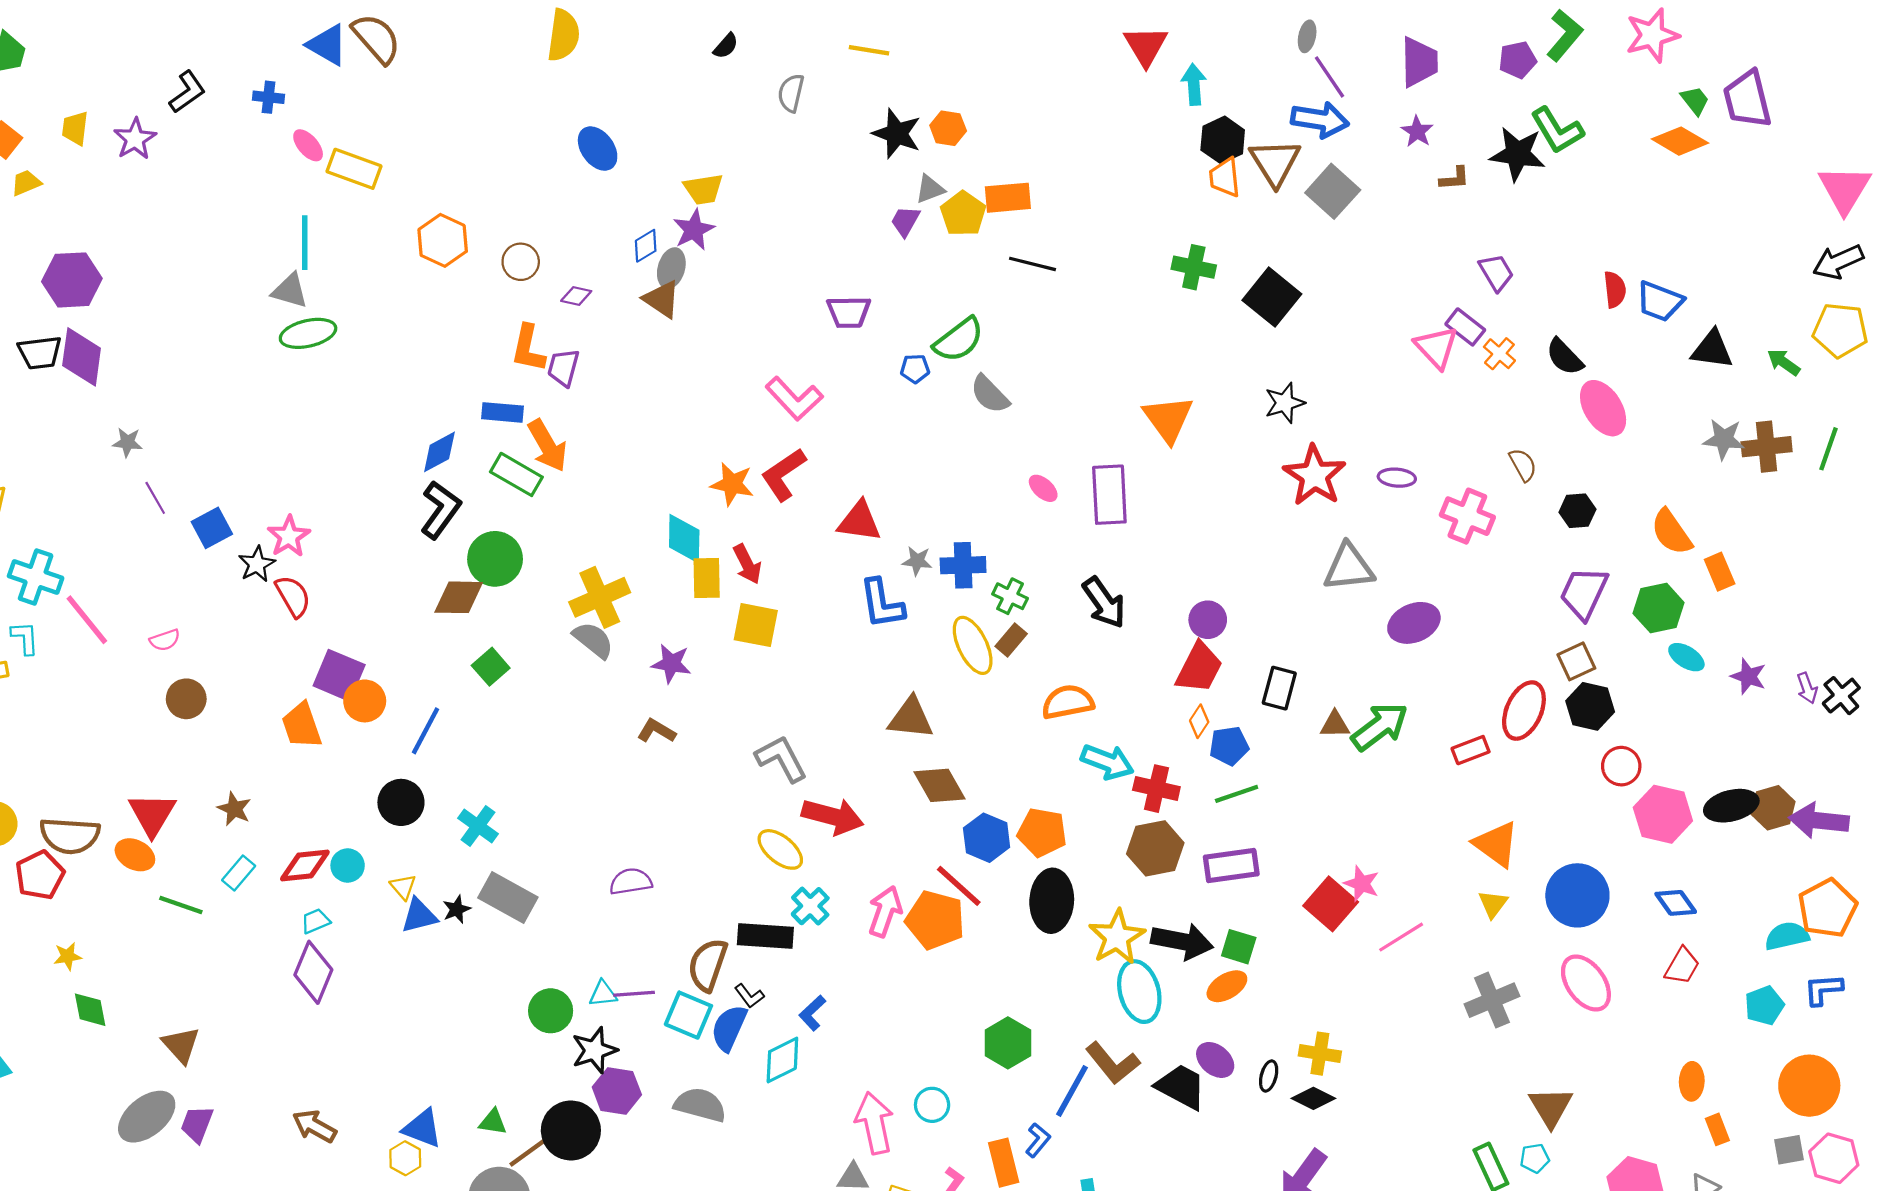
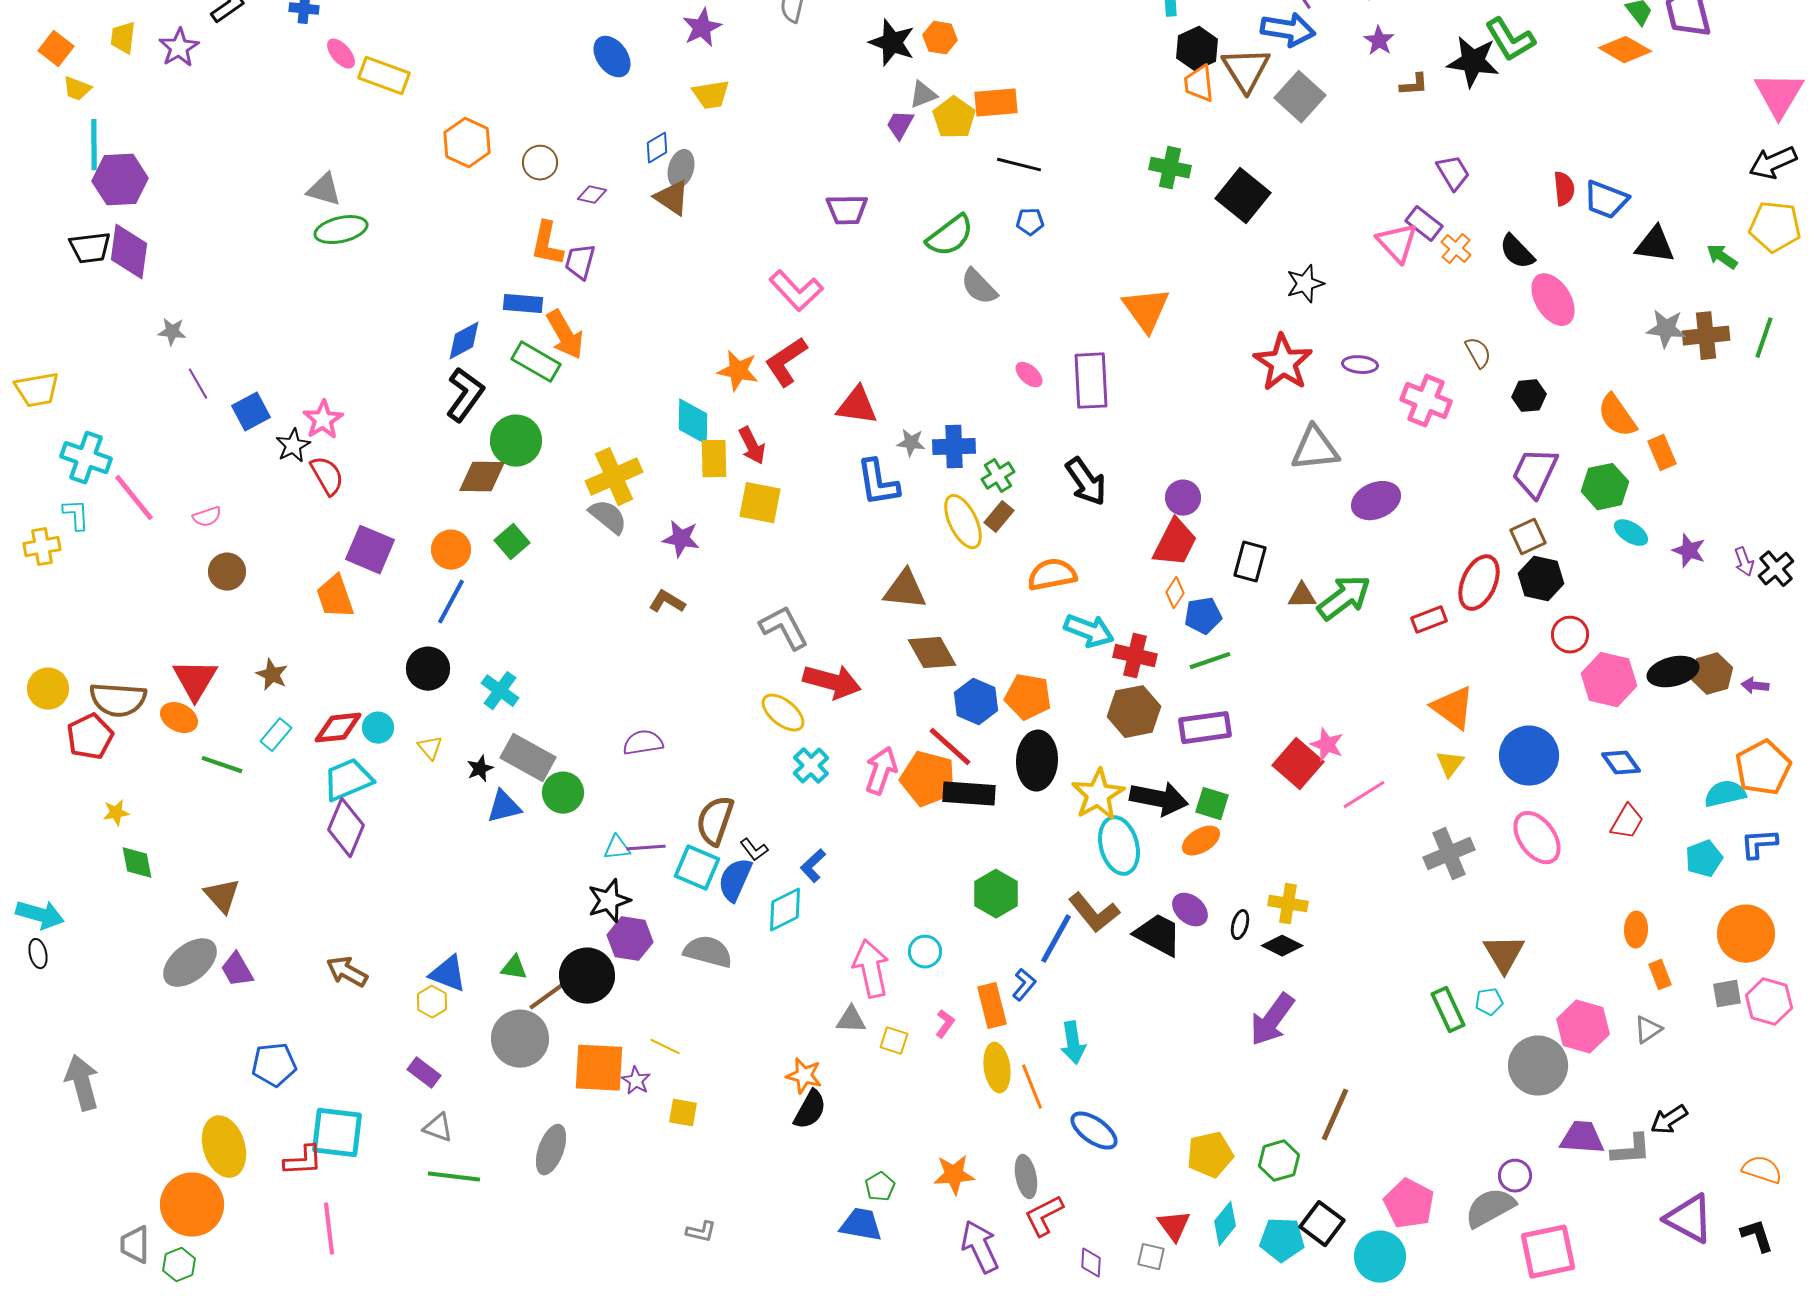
yellow trapezoid: (26, 183) -> (77, 89), turned -136
purple star: (694, 230) -> (702, 28), moved
cyan line: (305, 243) -> (94, 145), moved
blue pentagon: (915, 369) -> (1030, 222), moved
black star: (1285, 403) -> (1305, 284), moved
green cross: (1010, 596) -> (998, 476), turned 32
orange circle: (365, 701) -> (451, 550), moved
purple arrow: (1819, 821) -> (1755, 686), size x0.5
blue triangle: (419, 916) -> (504, 807), moved
cyan trapezoid: (316, 921) -> (348, 780), size x1.8
black rectangle: (765, 936) -> (969, 794), moved
green circle: (551, 1011) -> (563, 793), moved
purple trapezoid: (197, 1124) -> (237, 970), turned -51

